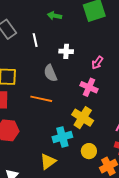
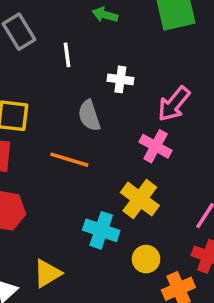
pink arrow: (97, 63) -> (174, 104), size x1.5
cyan cross: (62, 137) -> (101, 230), turned 30
yellow triangle: (48, 162) -> (47, 273), moved

